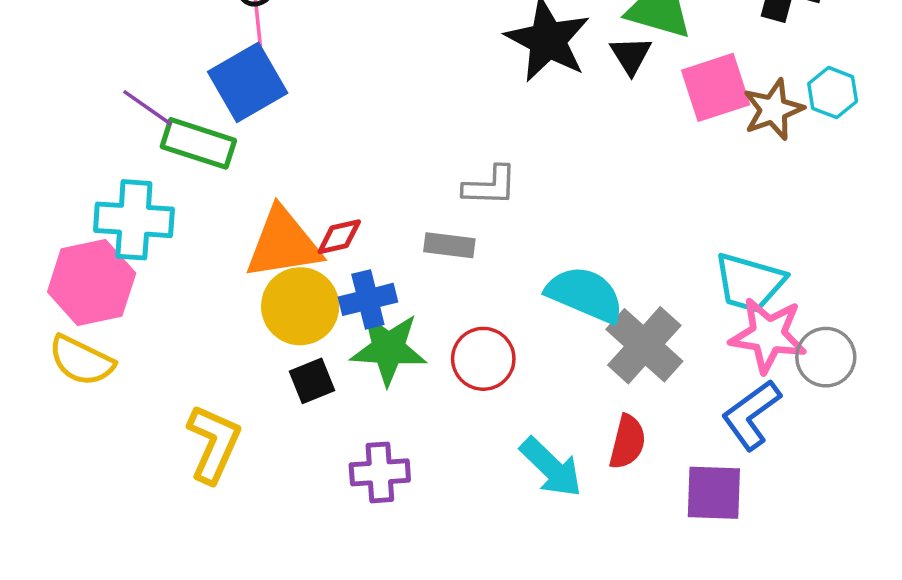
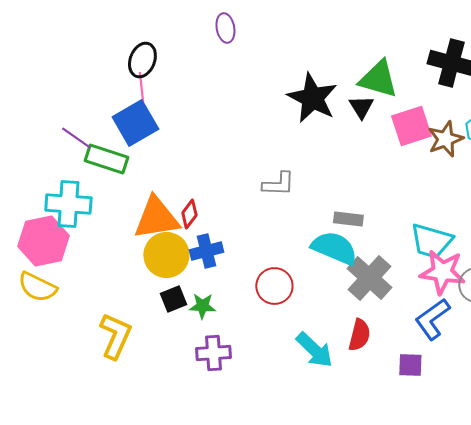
red diamond: (339, 237) -> (189, 214), turned -40
gray rectangle: (449, 245) -> (348, 219), moved
green star: (388, 349) -> (202, 306), moved, size x0.6
purple square: (714, 493) -> (410, 365), size x0.7

